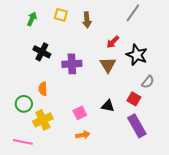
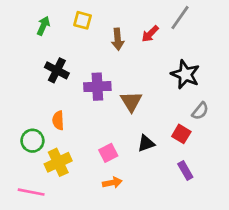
brown arrow: (87, 20) -> (118, 39), moved
red arrow: (113, 42) -> (150, 34), moved
brown triangle: (108, 65) -> (131, 101), moved
black triangle: (108, 106) -> (146, 143), turned -32
purple rectangle: (137, 126) -> (185, 170), size x0.6

